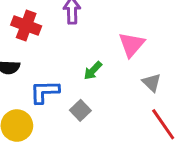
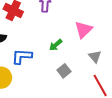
gray square: (80, 110) -> (64, 71), moved

